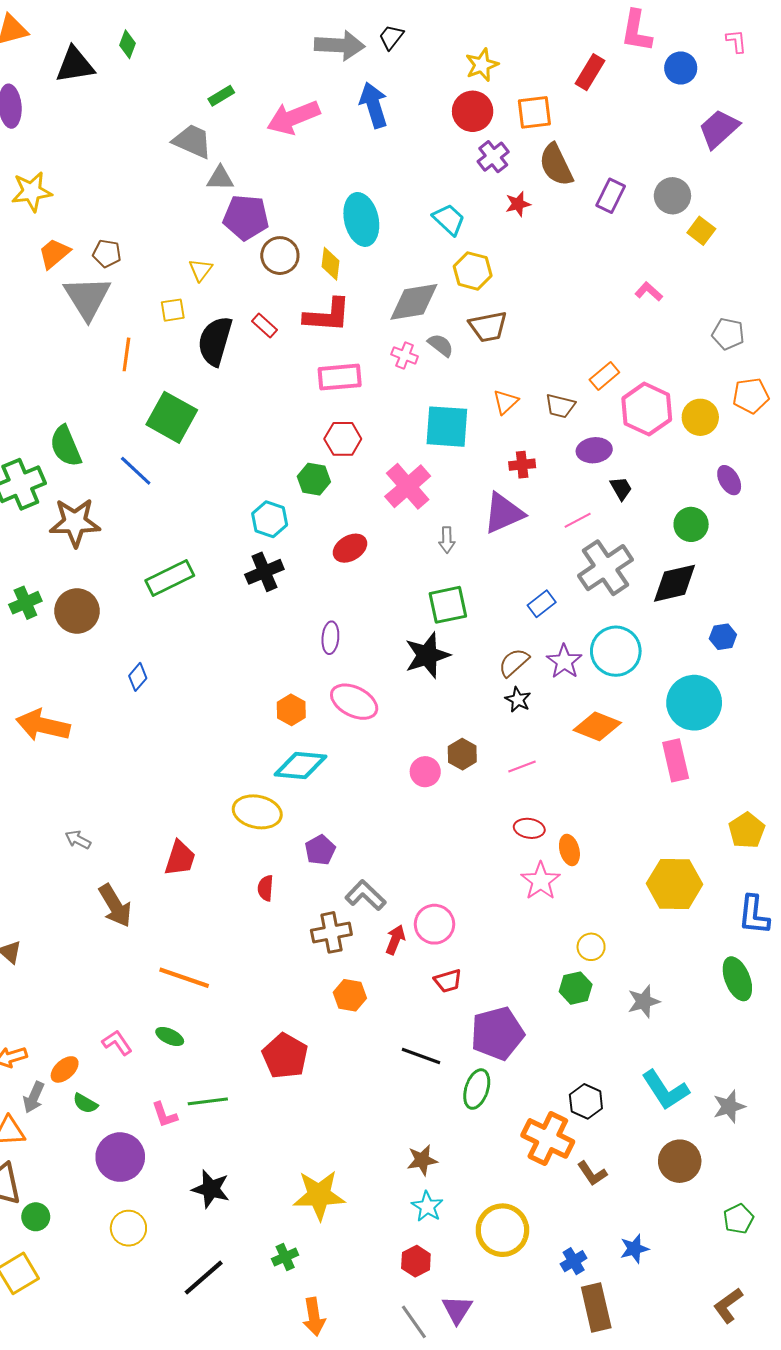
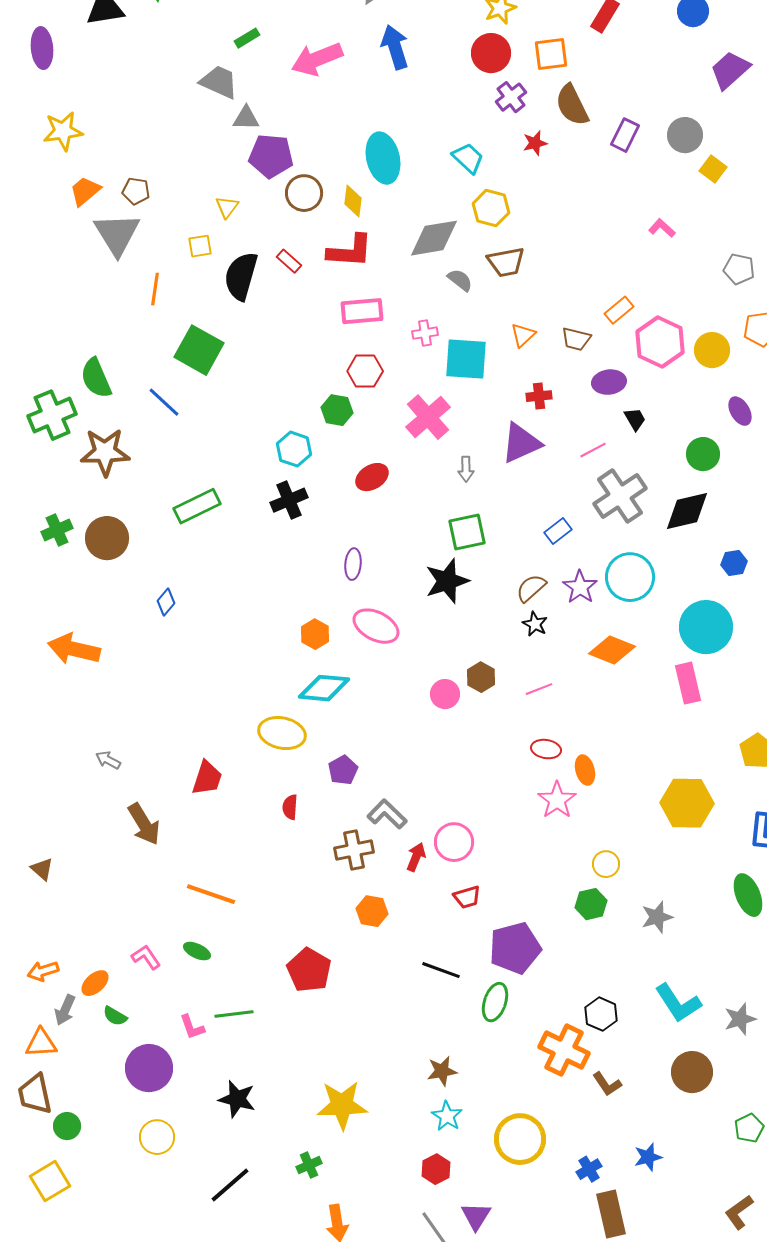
pink cross: (405, 355) -> (425, 333), moved, turned -30

